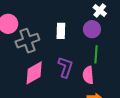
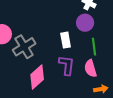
white rectangle: (61, 31) -> (66, 40), moved

